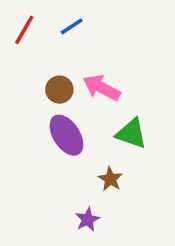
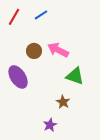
purple ellipse: (66, 135) -> (18, 77), moved

